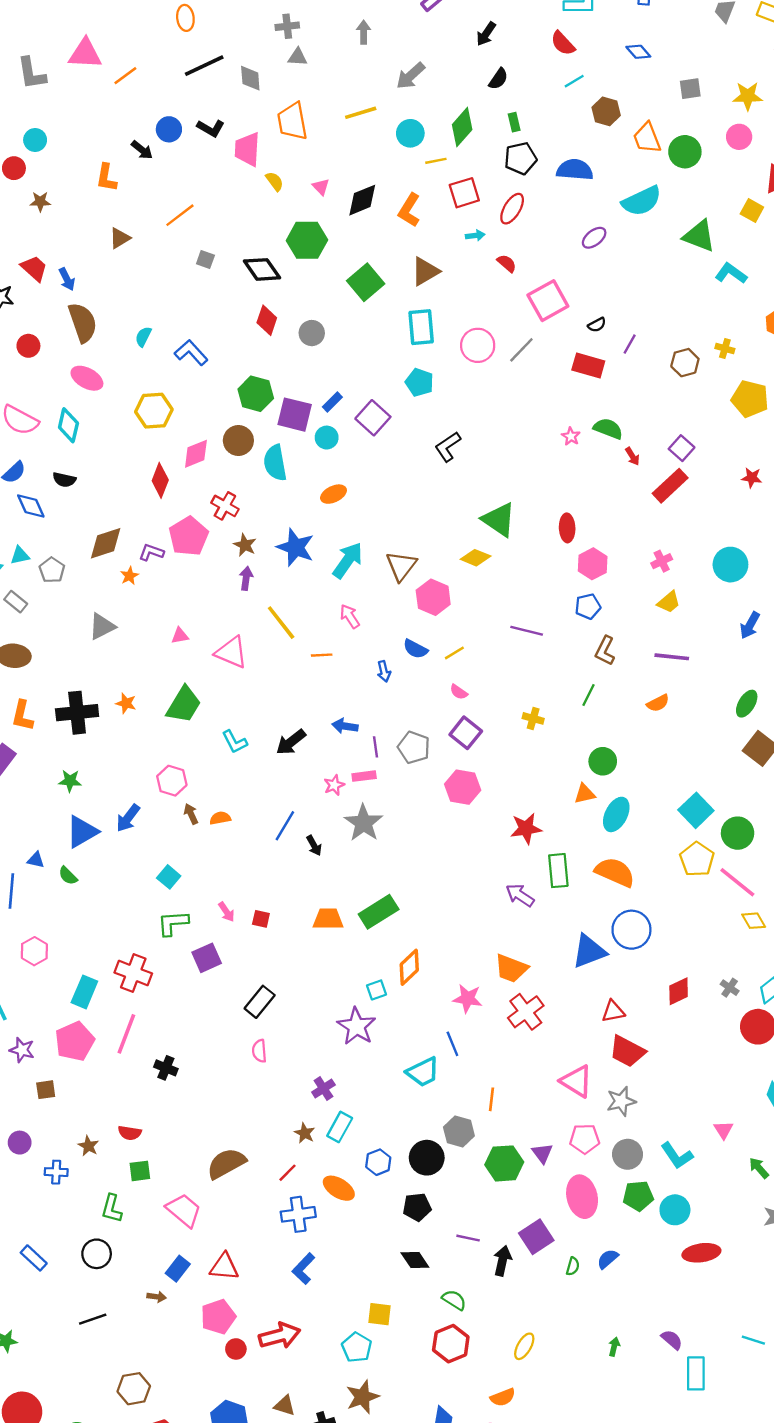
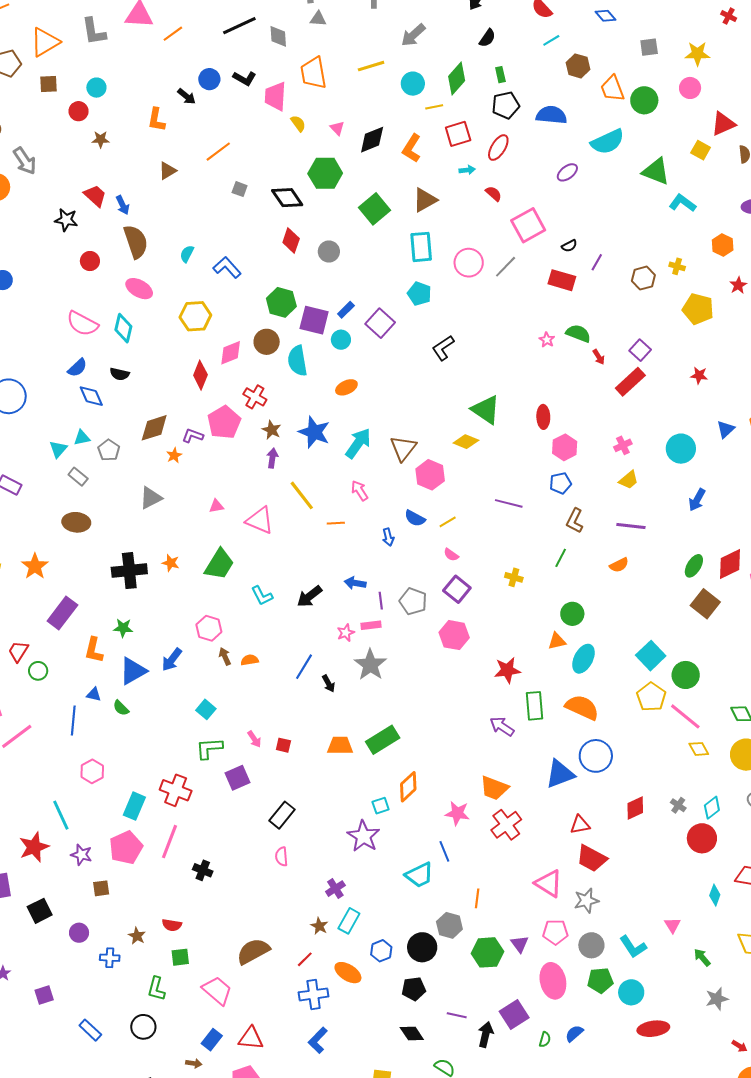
orange L-shape: (22, 716) -> (94, 650), moved

